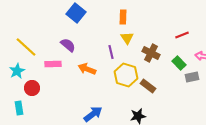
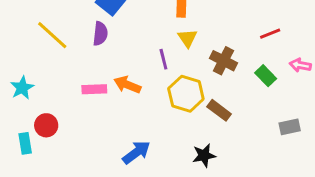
purple semicircle: (68, 45) -> (100, 34), moved, turned 56
yellow line: (26, 47) -> (52, 35), moved
pink rectangle: (53, 64) -> (94, 89), moved
gray rectangle: (192, 77) -> (290, 127), moved
red circle: (32, 88) -> (46, 125), moved

